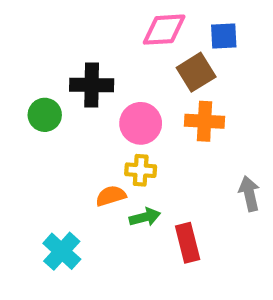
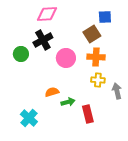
pink diamond: (164, 30) -> (47, 14), moved
black cross: (92, 85) -> (43, 40), turned -30
yellow cross: (141, 170) -> (98, 80), moved

